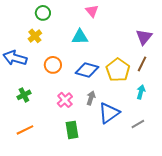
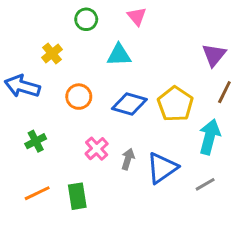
green circle: (43, 13) -> (86, 19), moved
brown line: (142, 64) -> (224, 92), moved
cyan arrow: (141, 92) -> (210, 137), size x1.6
gray arrow: (91, 98) -> (128, 159), moved
green rectangle: (72, 130) -> (77, 196), moved

